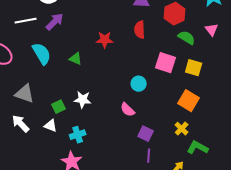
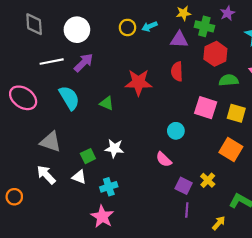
green semicircle: (187, 38) -> (229, 80), turned -36
red star: (105, 40) -> (138, 82), size x1.4
yellow cross: (182, 129) -> (208, 180), moved

